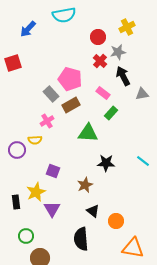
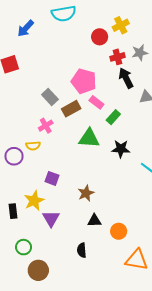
yellow cross: (127, 27) -> (121, 25), moved
gray star: (118, 52) -> (140, 53), moved
red cross: (100, 61) -> (118, 57), moved, turned 32
pink pentagon: (70, 79) -> (84, 81), moved
pink rectangle: (103, 93) -> (96, 102), moved
black star: (106, 163) -> (121, 149), moved
black triangle: (93, 211) -> (94, 221), turned -40
black semicircle: (81, 239) -> (82, 250), size x0.6

